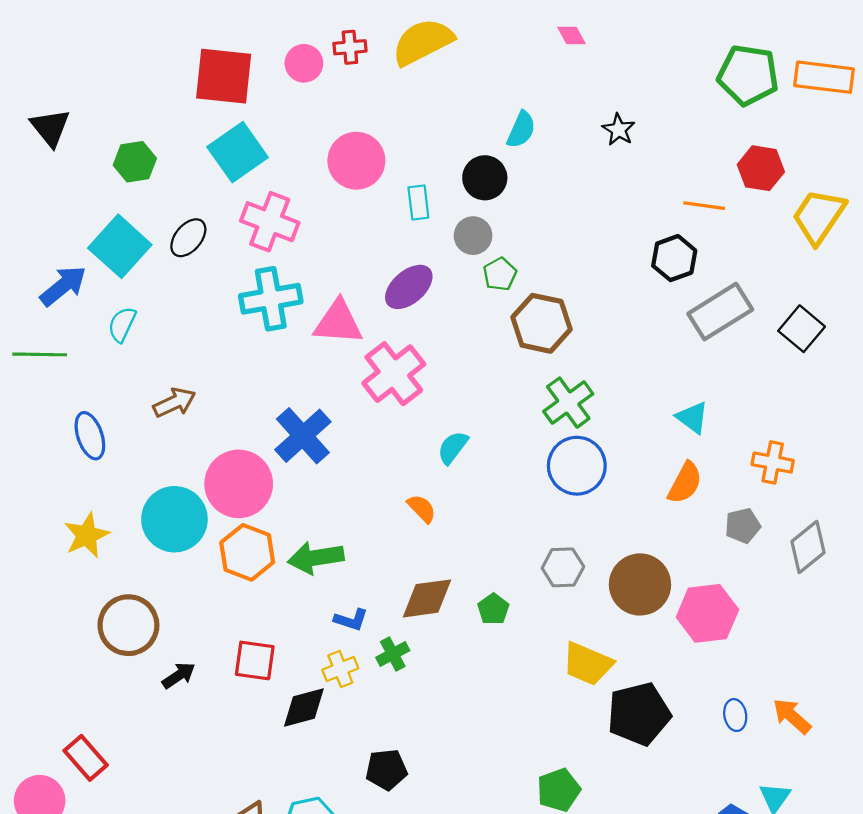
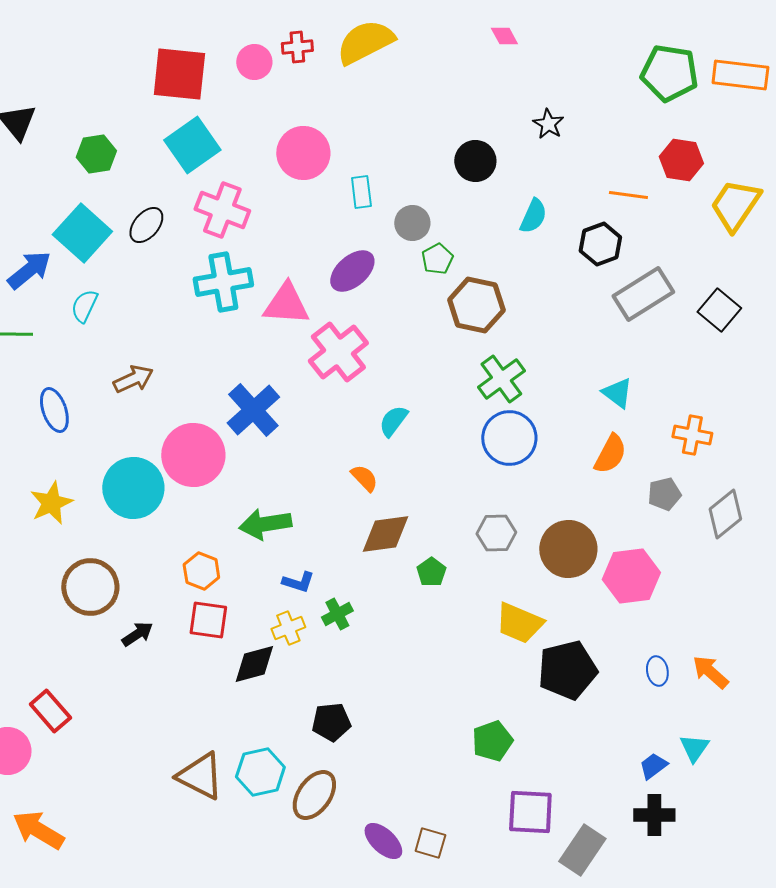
cyan semicircle: (521, 130) -> (533, 216), moved
black circle: (485, 178) -> (475, 161), moved
orange hexagon: (247, 552) -> (201, 571), moved, size x0.7
brown diamond: (427, 598) -> (385, 534), moved

